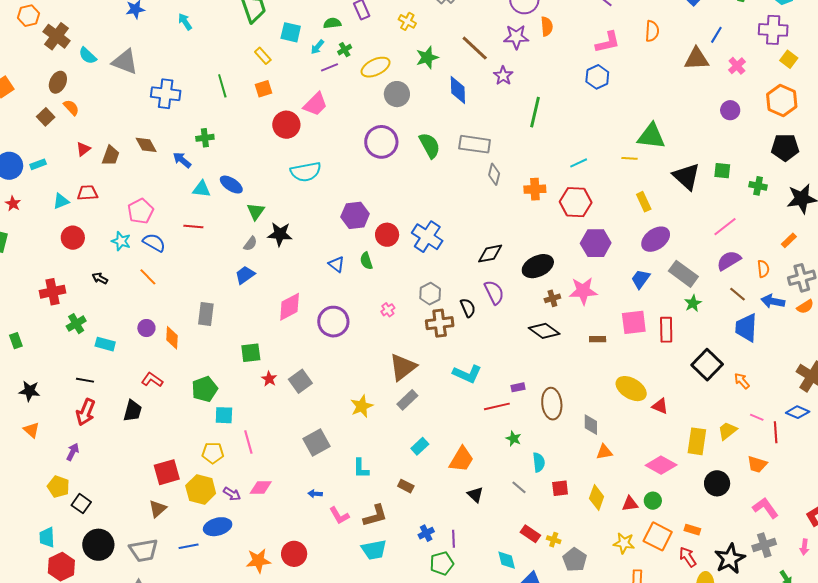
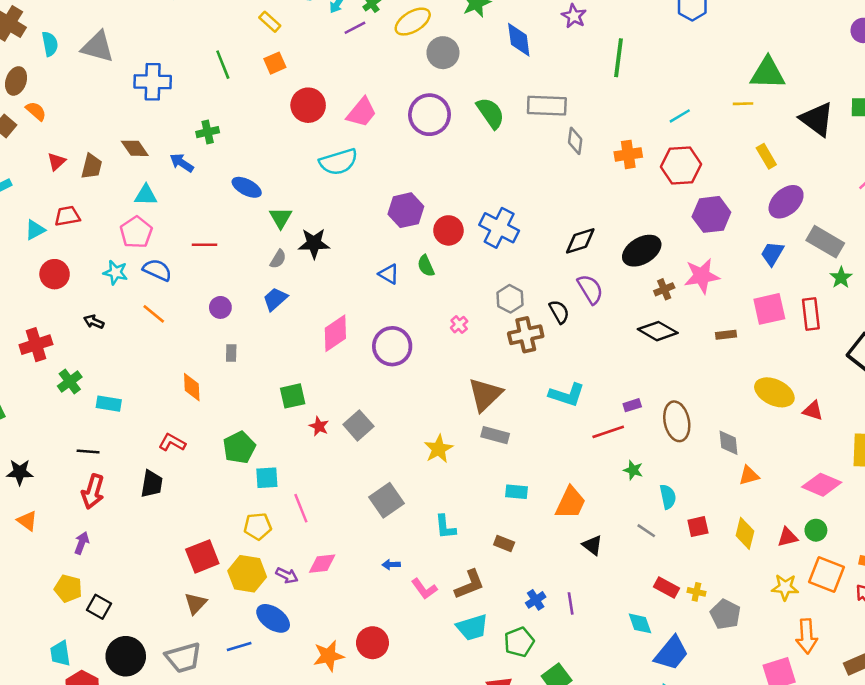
cyan semicircle: (88, 56) -> (50, 44), turned -138
pink trapezoid: (315, 104) -> (362, 112), moved
cyan triangle: (201, 189) -> (146, 195), moved
gray rectangle: (206, 314) -> (231, 353), size x0.6
purple circle: (146, 328) -> (220, 307), moved
gray rectangle: (407, 400) -> (495, 435), turned 65
cyan rectangle: (420, 446) -> (517, 492), turned 54
blue ellipse: (218, 527) -> (273, 618), turned 56
green pentagon: (442, 563) -> (519, 642), moved

